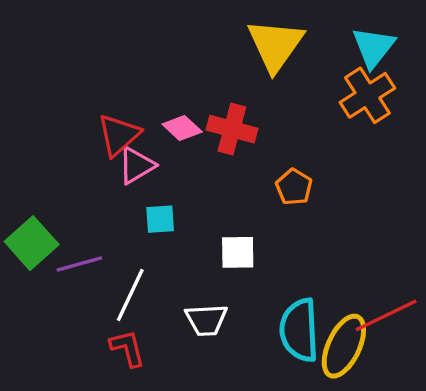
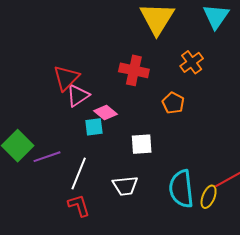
orange cross: (367, 95) -> (192, 62), moved, size x0.7
pink diamond: (182, 128) -> (105, 112), moved
yellow ellipse: (344, 346) -> (209, 197), size x0.6

